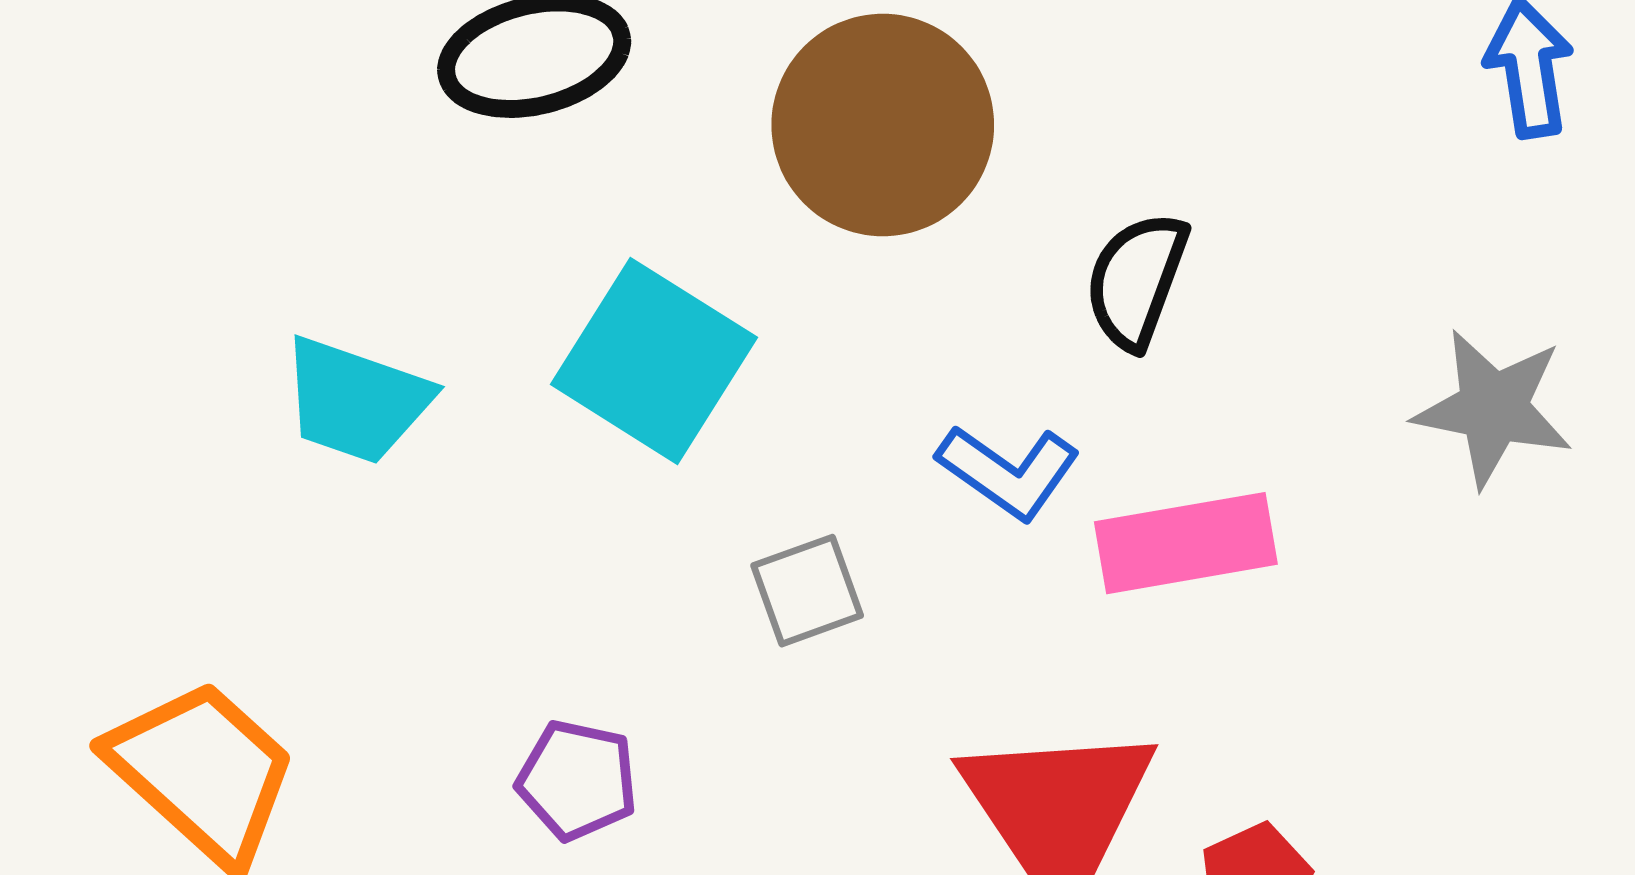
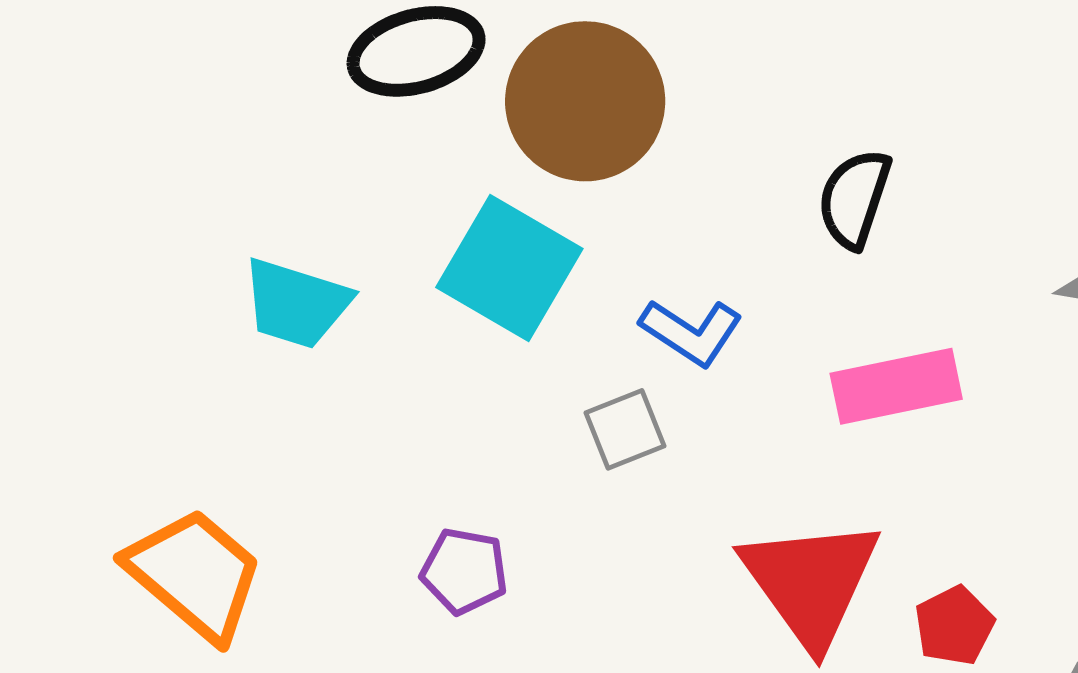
brown circle: (883, 125) -> (585, 101), moved
blue L-shape: (1009, 472) -> (691, 332), moved

